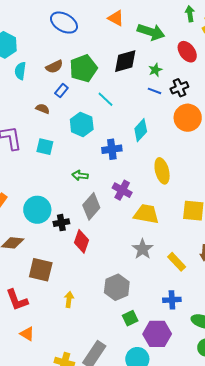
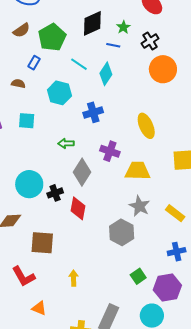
brown semicircle: (54, 67) -> (21, 30), moved
blue line: (154, 91) -> (113, 45), moved
cyan diamond: (141, 130) -> (106, 74), moved
gray hexagon: (117, 287) -> (122, 232), moved
yellow arrow: (69, 300) -> (74, 278), moved

